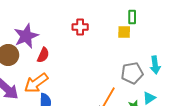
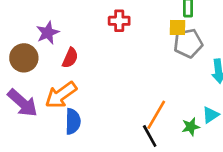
purple star: (26, 36) -> (48, 33), size x0.7
gray pentagon: (132, 73) -> (188, 43), moved

